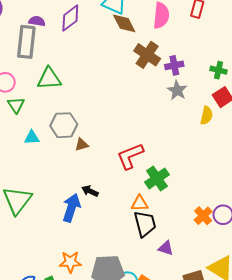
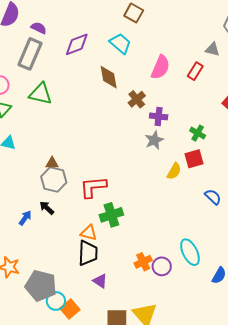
purple semicircle: (37, 21) -> (39, 28), moved
brown diamond: (124, 23) -> (109, 77), moved
brown cross: (147, 55) -> (137, 99), size x0.7
gray hexagon: (64, 125) -> (54, 180), moved
blue arrow: (71, 208) -> (25, 218), size x0.6

